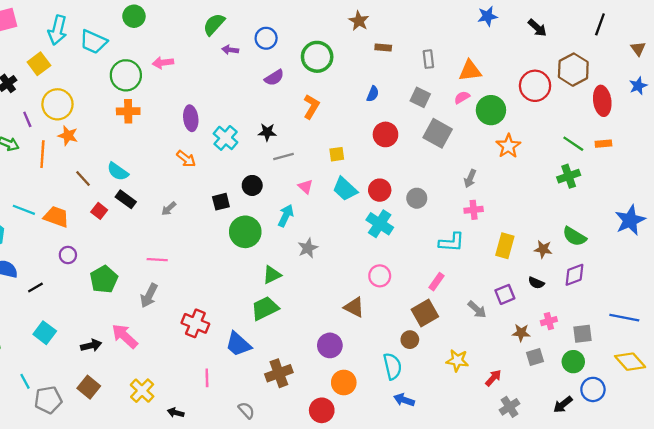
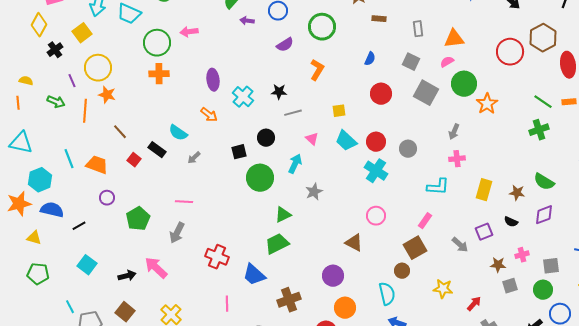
green circle: (491, 110) -> (464, 84), moved
cyan semicircle: (118, 172) -> (178, 133), moved
cyan line: (24, 210) -> (69, 159), turned 48

